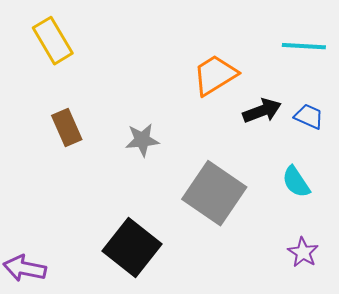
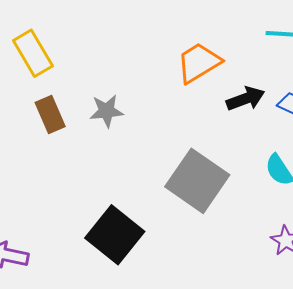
yellow rectangle: (53, 41) -> (33, 53), moved
gray star: (142, 140) -> (106, 111), moved

